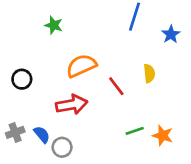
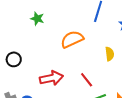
orange semicircle: (81, 66) -> (72, 39), moved
red line: (116, 86) -> (87, 80), moved

